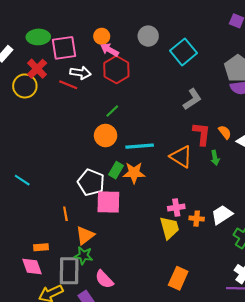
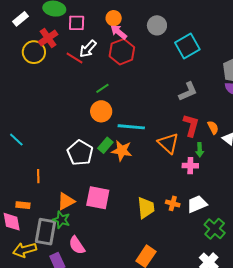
pink square: (64, 48) -> (77, 23), size x0.7
white arrow: (81, 73) -> (88, 49), turned 114
green line: (112, 111) -> (102, 88), moved
pink square: (108, 202) -> (98, 198), moved
pink cross: (176, 208) -> (190, 166), moved
orange line: (65, 214) -> (38, 176), moved

